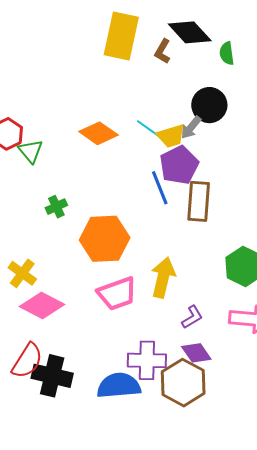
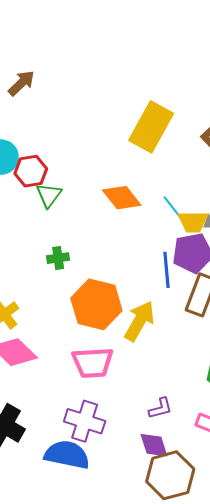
yellow rectangle: (121, 36) -> (151, 127), moved
yellow arrow: (163, 277) -> (139, 321), moved
purple cross: (147, 360) -> (85, 421), moved
brown hexagon: (183, 383) -> (170, 475), moved

